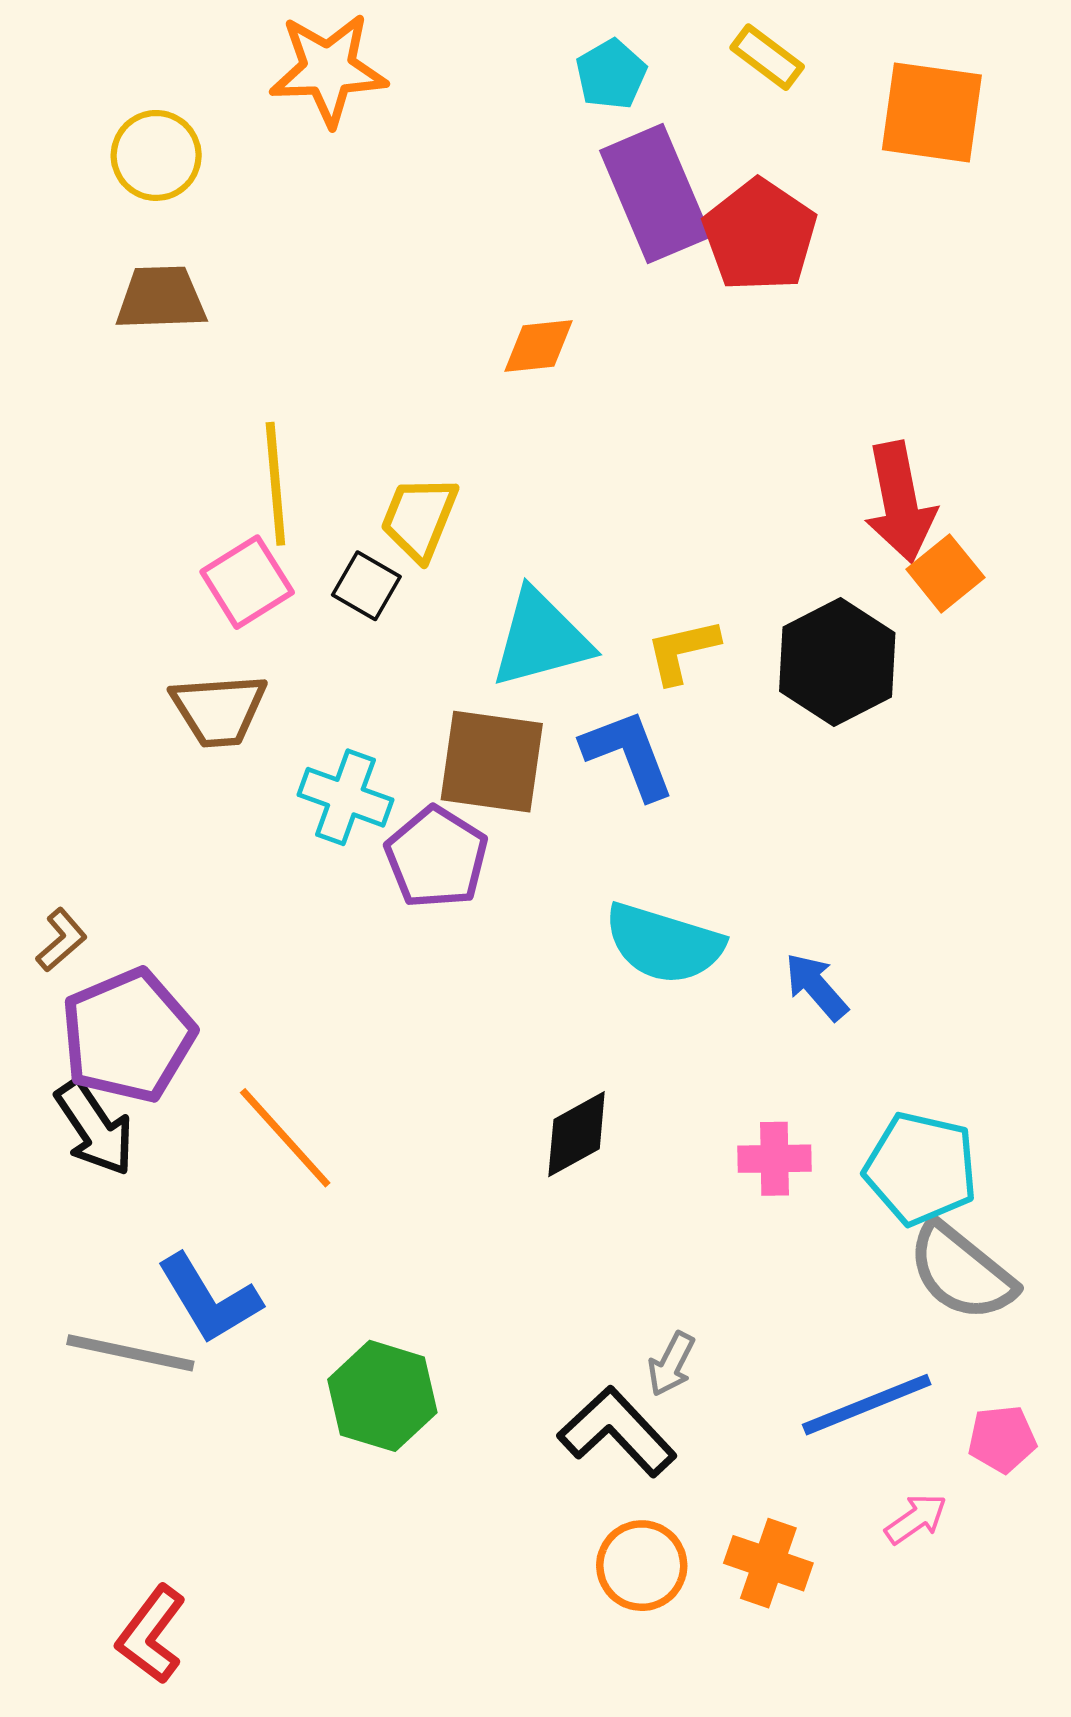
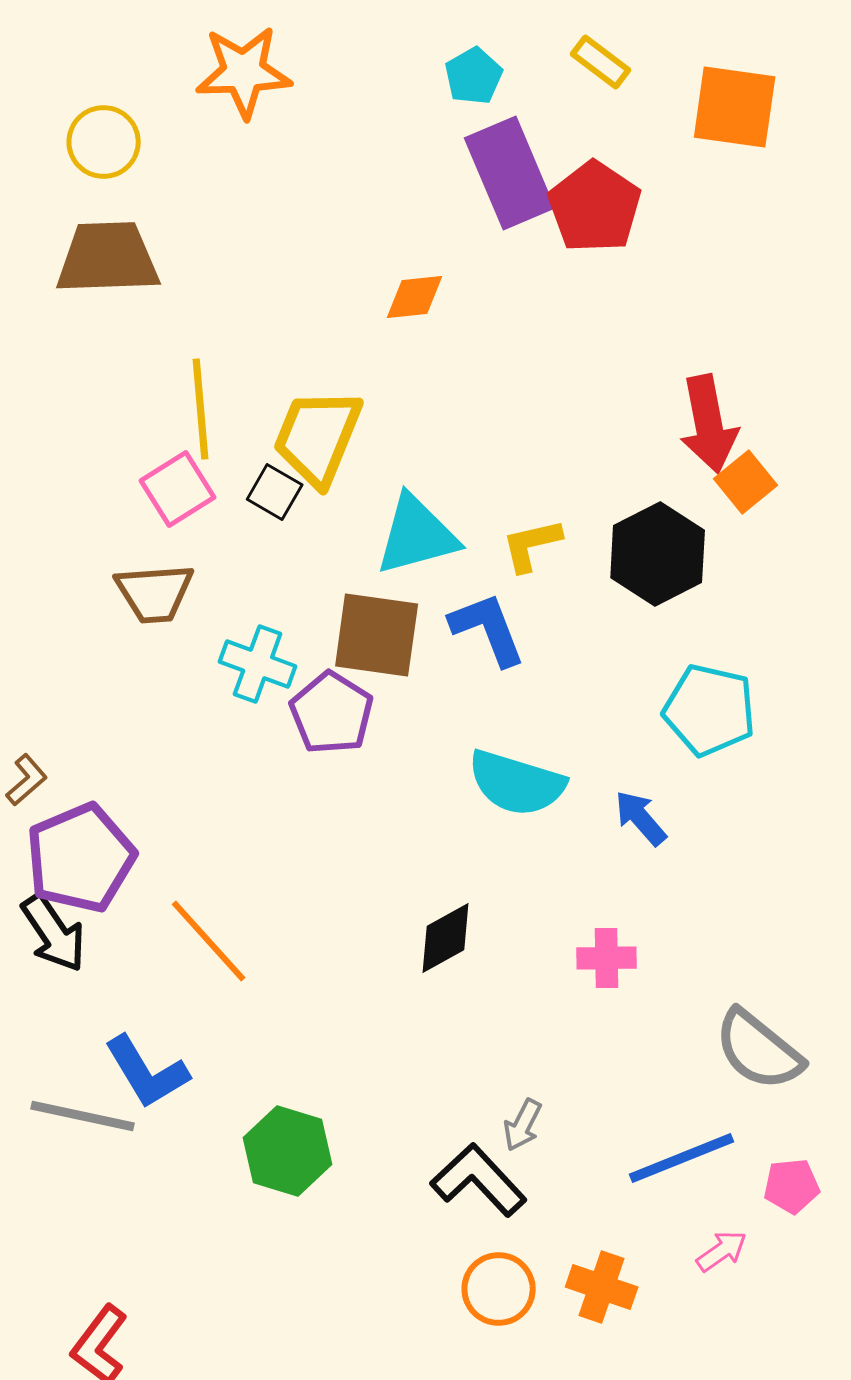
brown trapezoid: (161, 298) -> (108, 258), size x1.4
yellow trapezoid: (419, 518) -> (318, 437), size x1.4
cyan pentagon: (921, 1169) -> (710, 710), moved

